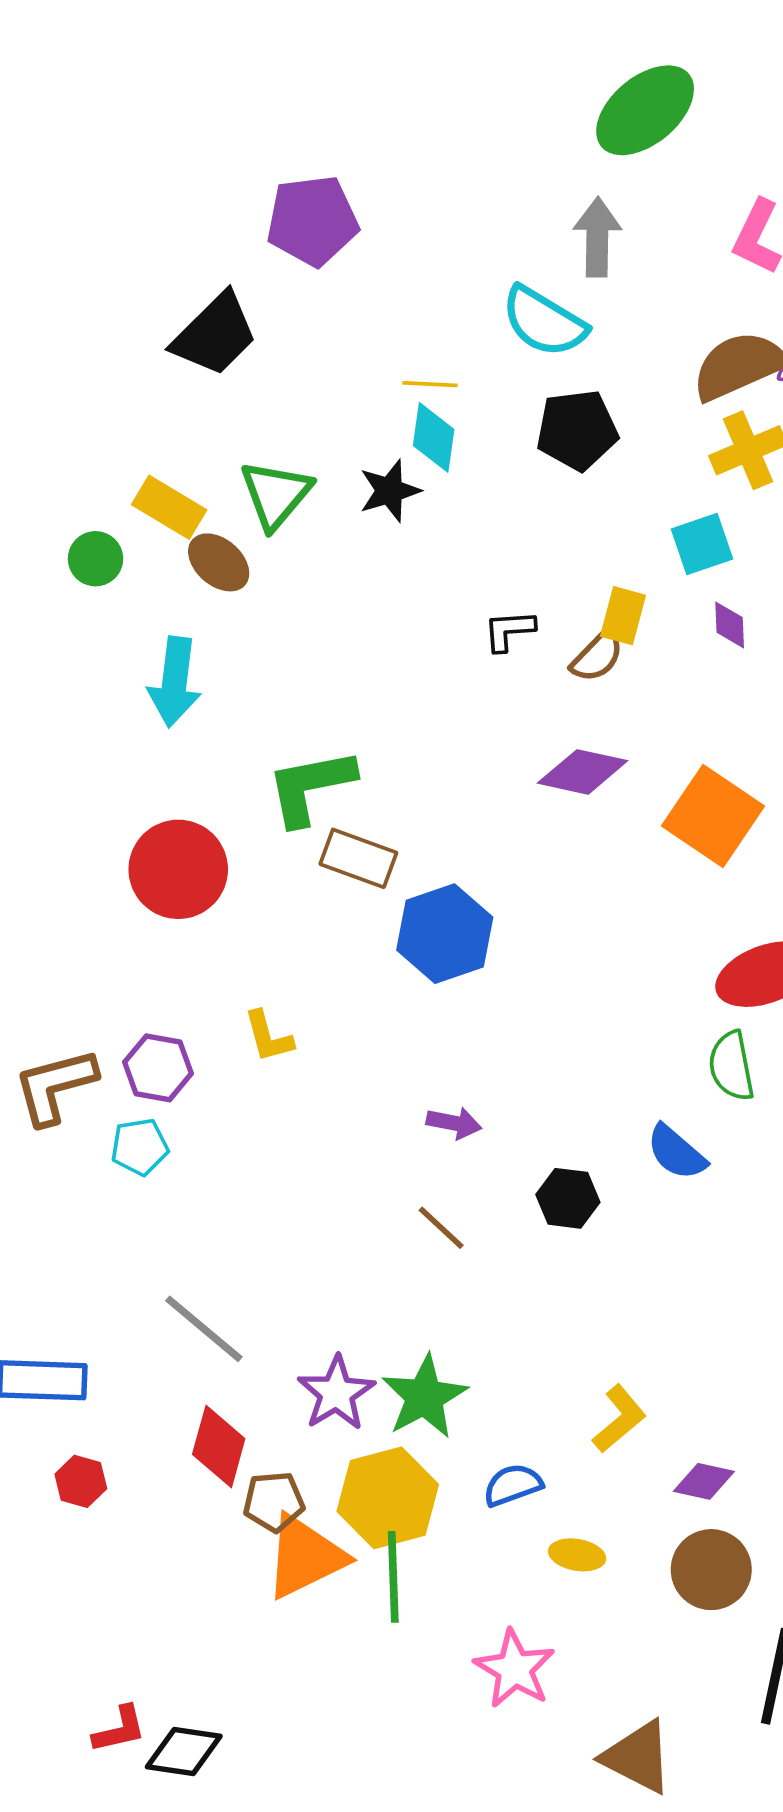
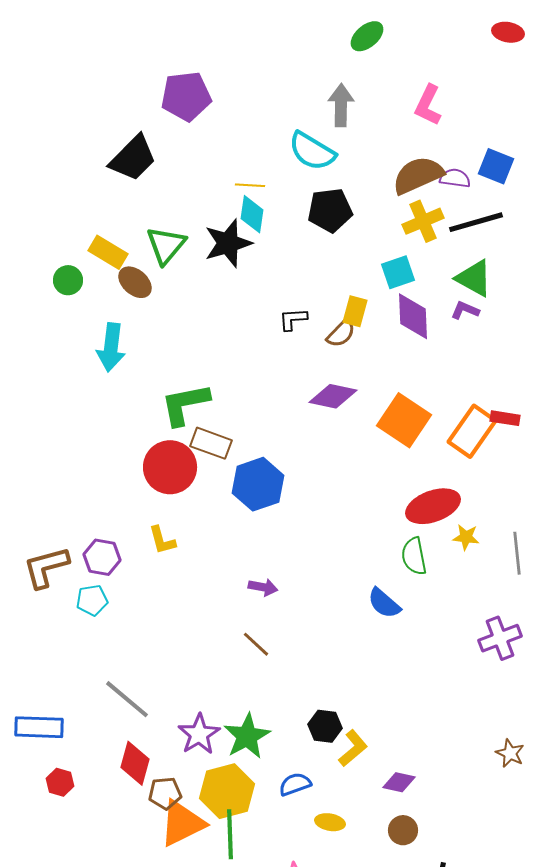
green ellipse: (645, 110) -> (367, 36), size x0.6
black star: (390, 491) -> (228, 243), size x1.4
purple diamond: (730, 625) -> (413, 316), size x1.8
red circle: (178, 869) -> (170, 467), moved
black hexagon: (568, 1198) -> (325, 726), moved
brown circle: (711, 1570) -> (403, 830), size x0.7

